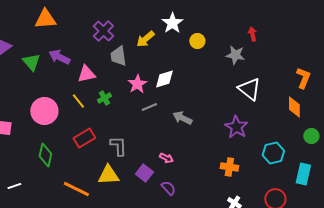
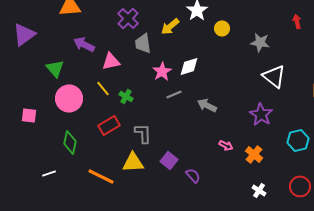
red arrow: (252, 34) -> (297, 21), moved
green triangle: (31, 62) -> (55, 68), moved
green cross: (104, 98) -> (126, 96), moved, turned -32
pink arrow: (166, 158) -> (226, 145), moved
orange cross: (229, 167) -> (254, 154), turned 30
white line: (14, 186) -> (49, 173), moved

